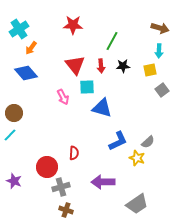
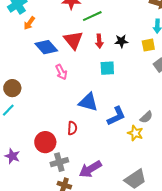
green line: (112, 41) -> (92, 16), moved, turned 36
blue diamond: (26, 73) -> (46, 47), moved
cyan square: (87, 87) -> (107, 68), moved
blue triangle: (102, 108) -> (88, 102), moved
purple arrow: (103, 182) -> (90, 169), moved, turned -30

